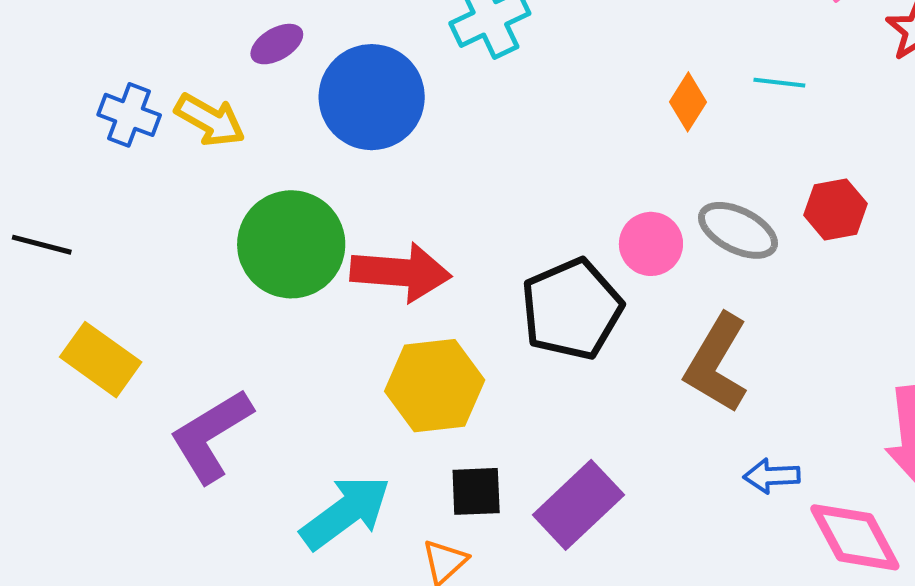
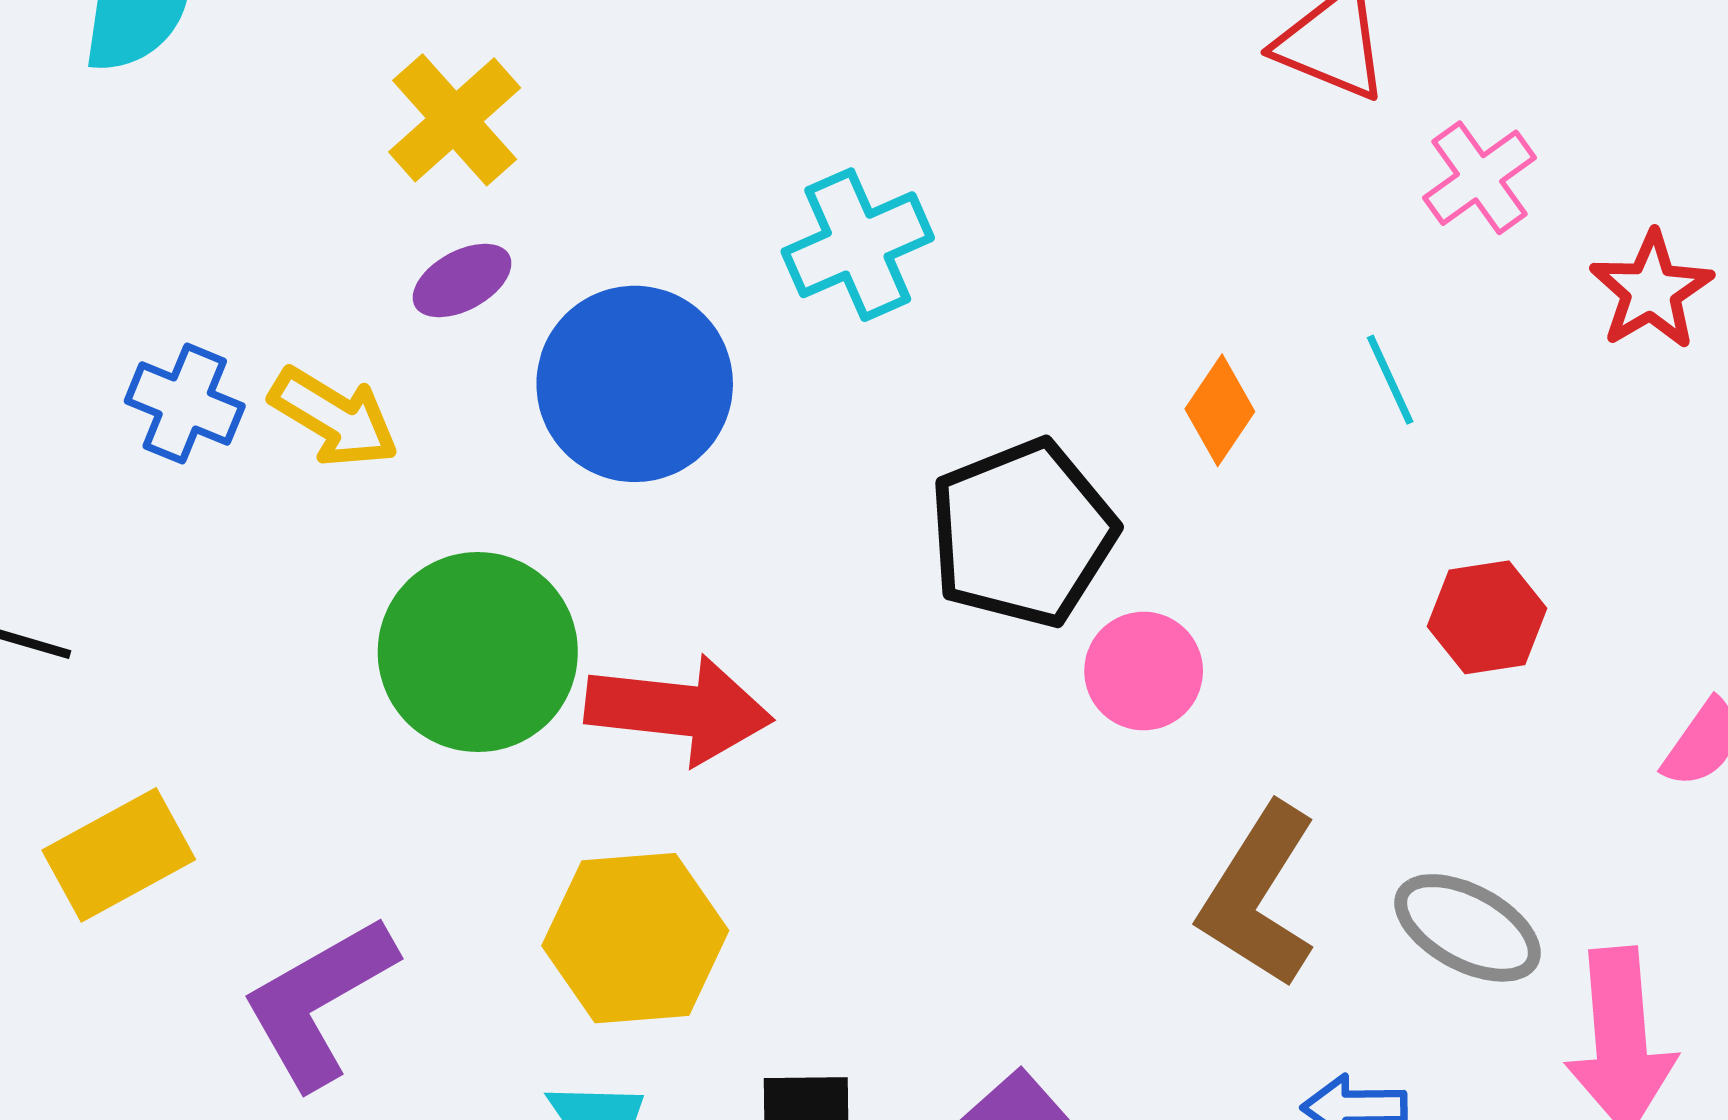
cyan line: (779, 83) -> (1390, 380), turned 57
gray ellipse: (738, 230) -> (1467, 928), moved
black pentagon: (572, 309) -> (1022, 533), moved
yellow rectangle: (101, 360) -> (119, 855), turned -66
yellow hexagon: (435, 386) -> (635, 938), moved

